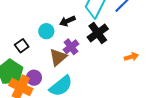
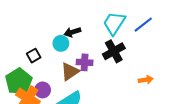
black arrow: (67, 21) -> (72, 32), moved
purple cross: (71, 47) -> (85, 62), turned 35

